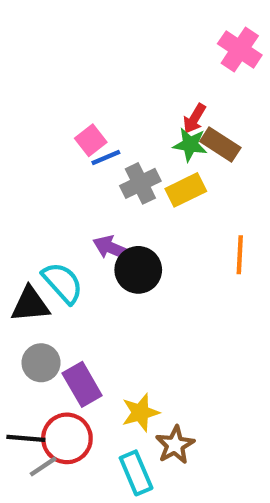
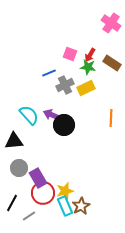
pink square: (91, 140) -> (70, 54), moved, turned -32
brown rectangle: (220, 145) -> (112, 63), moved
cyan semicircle: (63, 283) -> (29, 115), moved
black line: (26, 438) -> (12, 203), turned -66
red circle: (67, 438) -> (43, 193), moved
gray line: (43, 466) -> (29, 216), moved
cyan rectangle: (136, 473) -> (65, 206), moved

